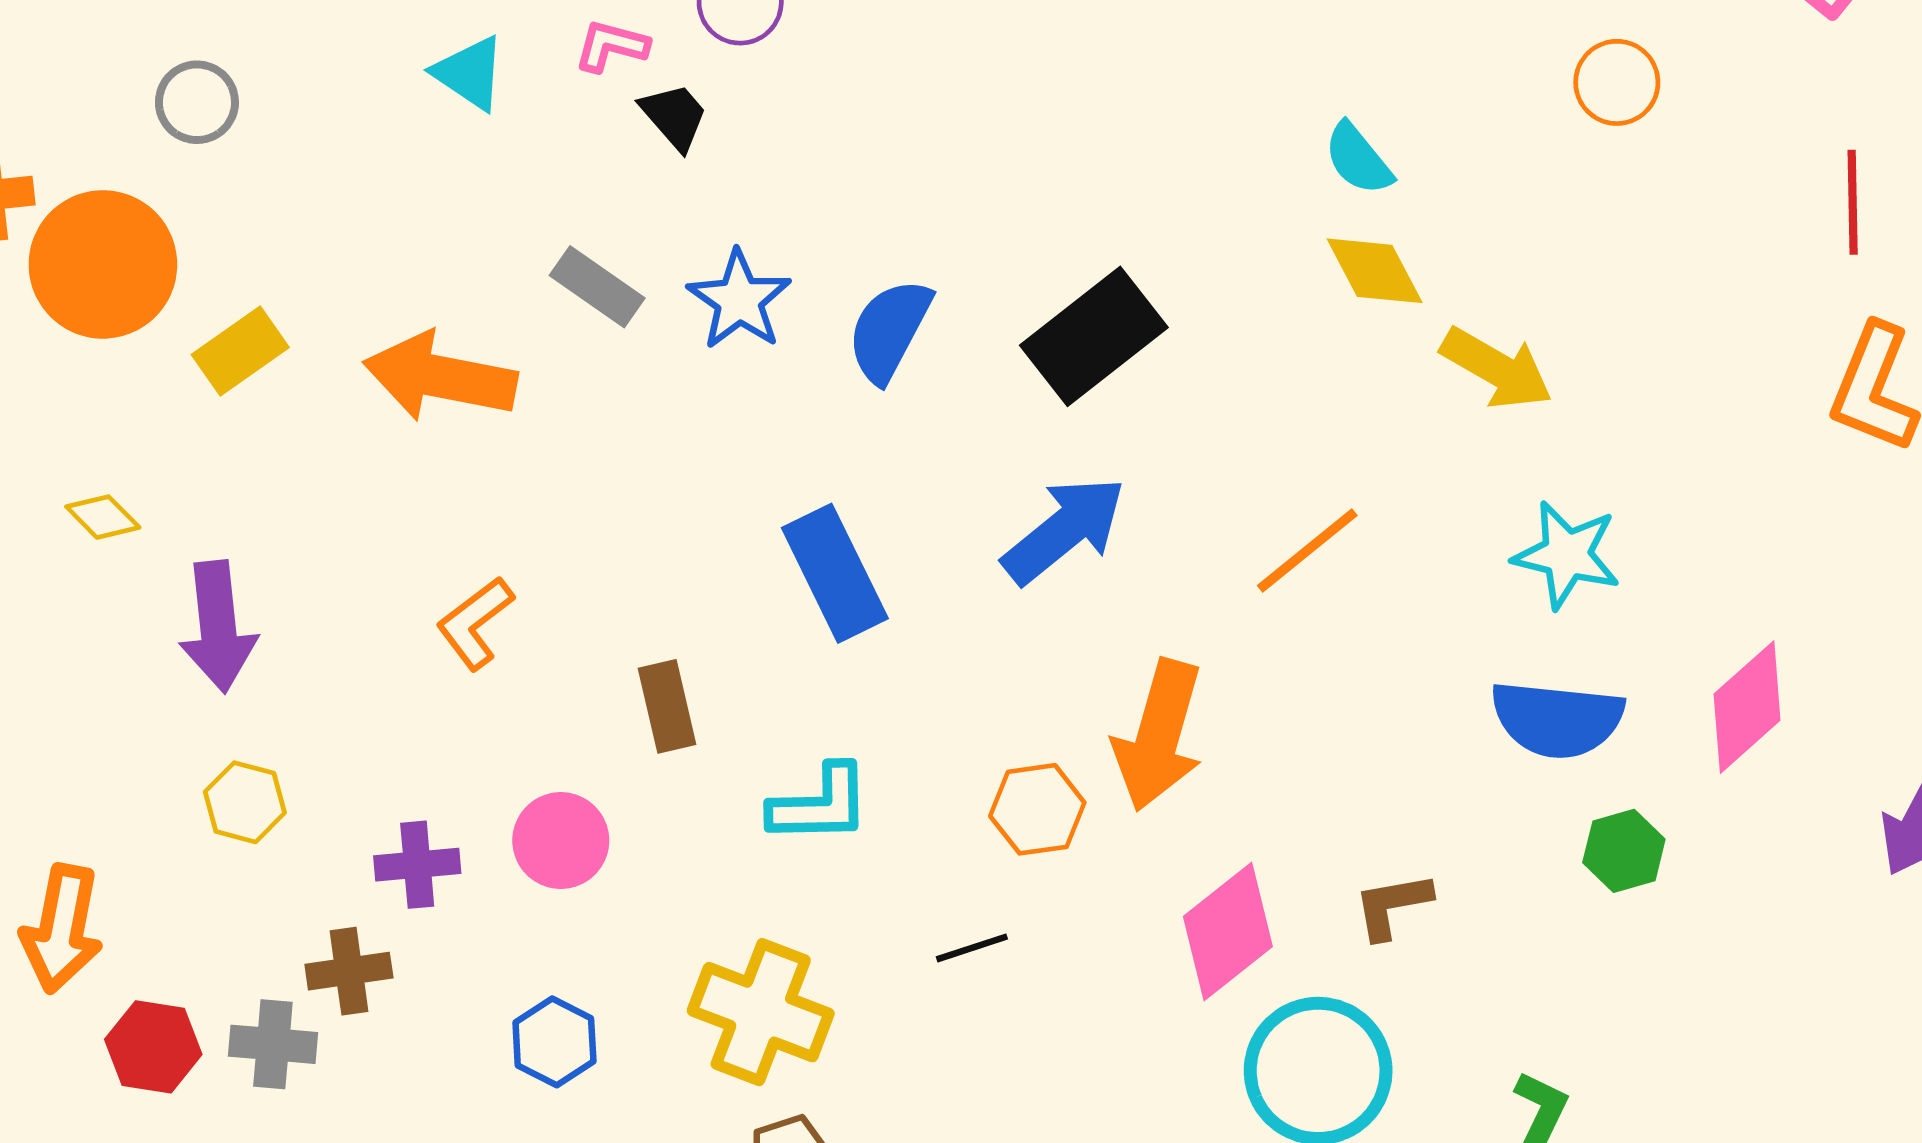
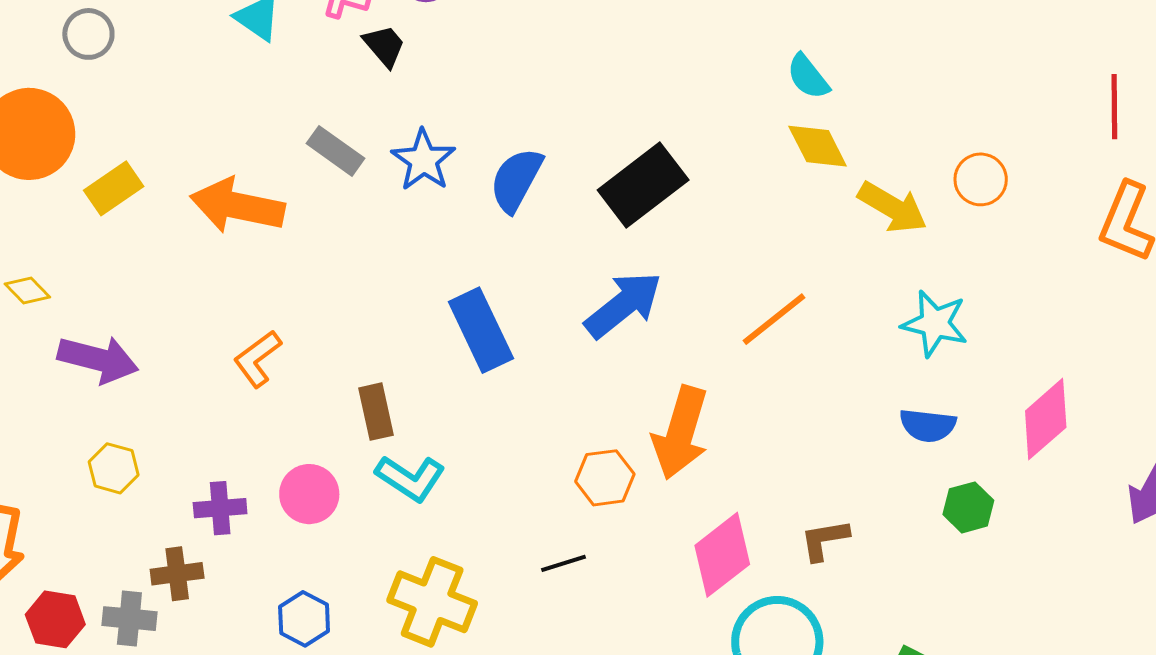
orange circle: (1617, 82) -> (981, 179), moved
purple arrow: (218, 627) -> (98, 359), turned -70
blue semicircle: (1557, 719) -> (928, 425), size x0.7
cyan L-shape: (820, 804) -> (410, 478), moved, turned 34

